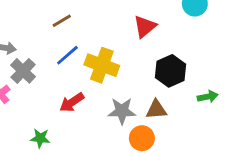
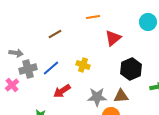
blue line: (67, 55) -> (51, 68), moved
yellow cross: (102, 65) -> (83, 65), size x0.6
gray cross: (23, 71) -> (28, 69), turned 30

